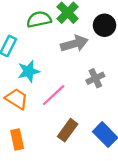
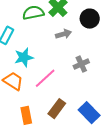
gray arrow: (74, 44) -> (64, 34), size x0.7
orange rectangle: (17, 140) -> (26, 115), moved

